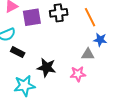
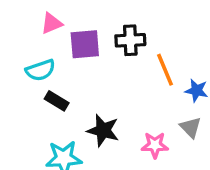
orange line: (90, 17) -> (165, 70), moved
gray triangle: (88, 54) -> (191, 127), moved, turned 40

